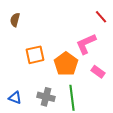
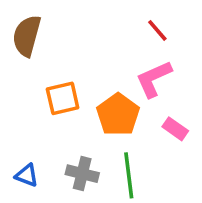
red line: (101, 17) -> (157, 30), moved
brown semicircle: (15, 20) -> (27, 36), size x1.6

